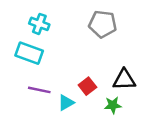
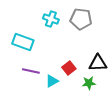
cyan cross: (39, 24) -> (51, 19), moved

